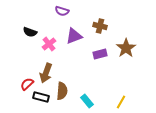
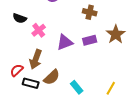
purple triangle: (74, 36) -> (65, 42), moved
brown semicircle: (62, 91) -> (52, 77), turned 42

